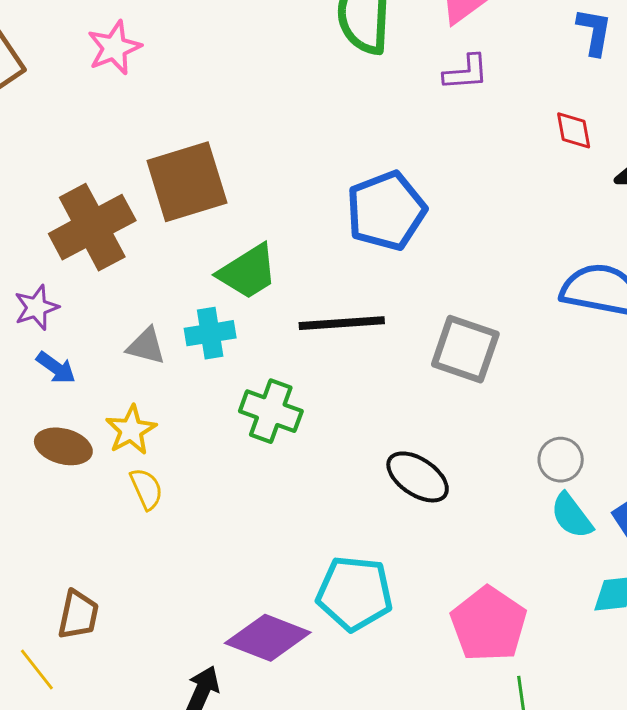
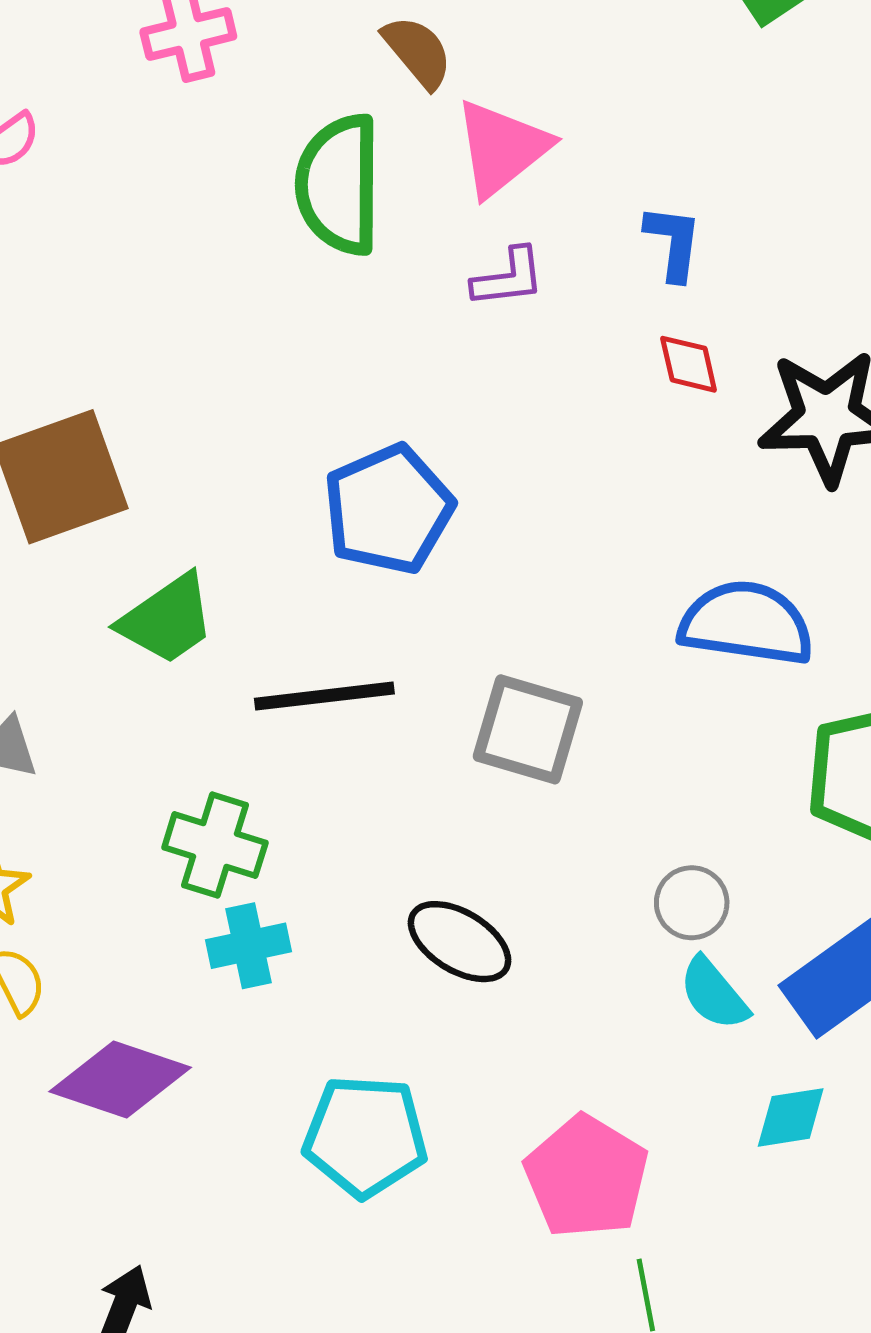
blue L-shape: (594, 32) -> (673, 243), moved
cyan cross: (210, 333) -> (249, 946), moved
purple diamond: (268, 638) -> (120, 1079), moved

